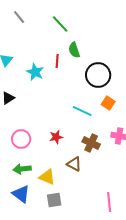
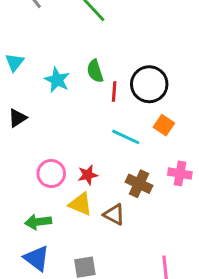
green semicircle: (74, 50) -> (95, 71), moved
red line: (57, 61) -> (114, 92), moved
pink circle: (21, 139) -> (51, 173), moved
yellow triangle: (47, 177) -> (80, 204), moved

